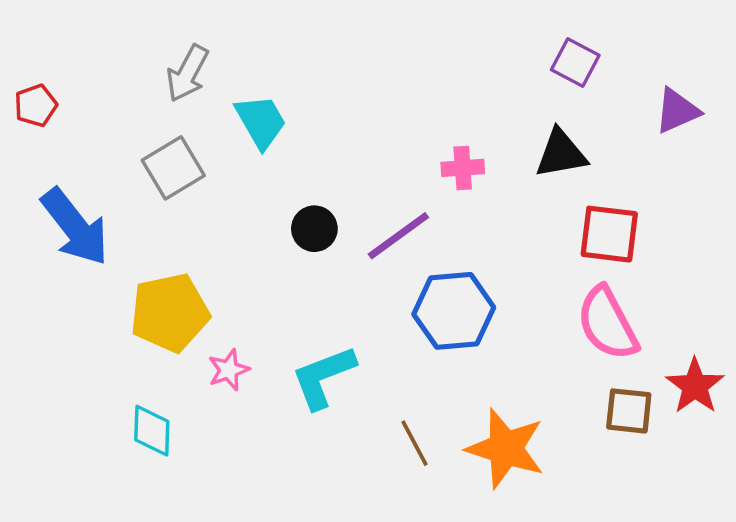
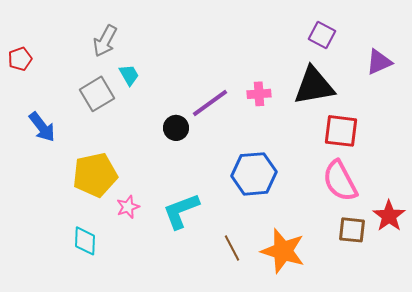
cyan trapezoid: (261, 121) -> (129, 75), moved, size x0.7
black triangle: (561, 154) -> (314, 86), size x1.4
blue arrow: (75, 227) -> (42, 127), size x0.7
purple line: (398, 236) -> (210, 103), moved

